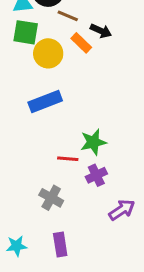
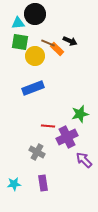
brown line: (68, 16) -> (48, 43), moved
green star: (93, 142) -> (80, 114), moved
purple cross: (96, 175) -> (67, 137), size x1.5
purple arrow: (122, 210) -> (84, 160), turned -102

